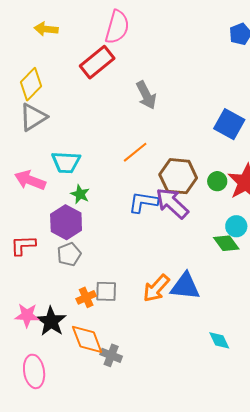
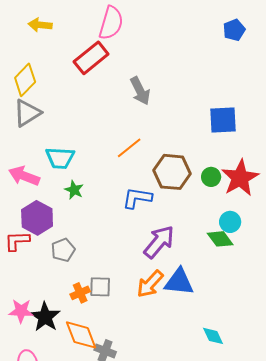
blue square: (229, 124) -> (223, 120), turned -32
purple arrow: (172, 203) -> (159, 242), moved, turned 87
purple hexagon: (66, 222) -> (37, 218), moved

